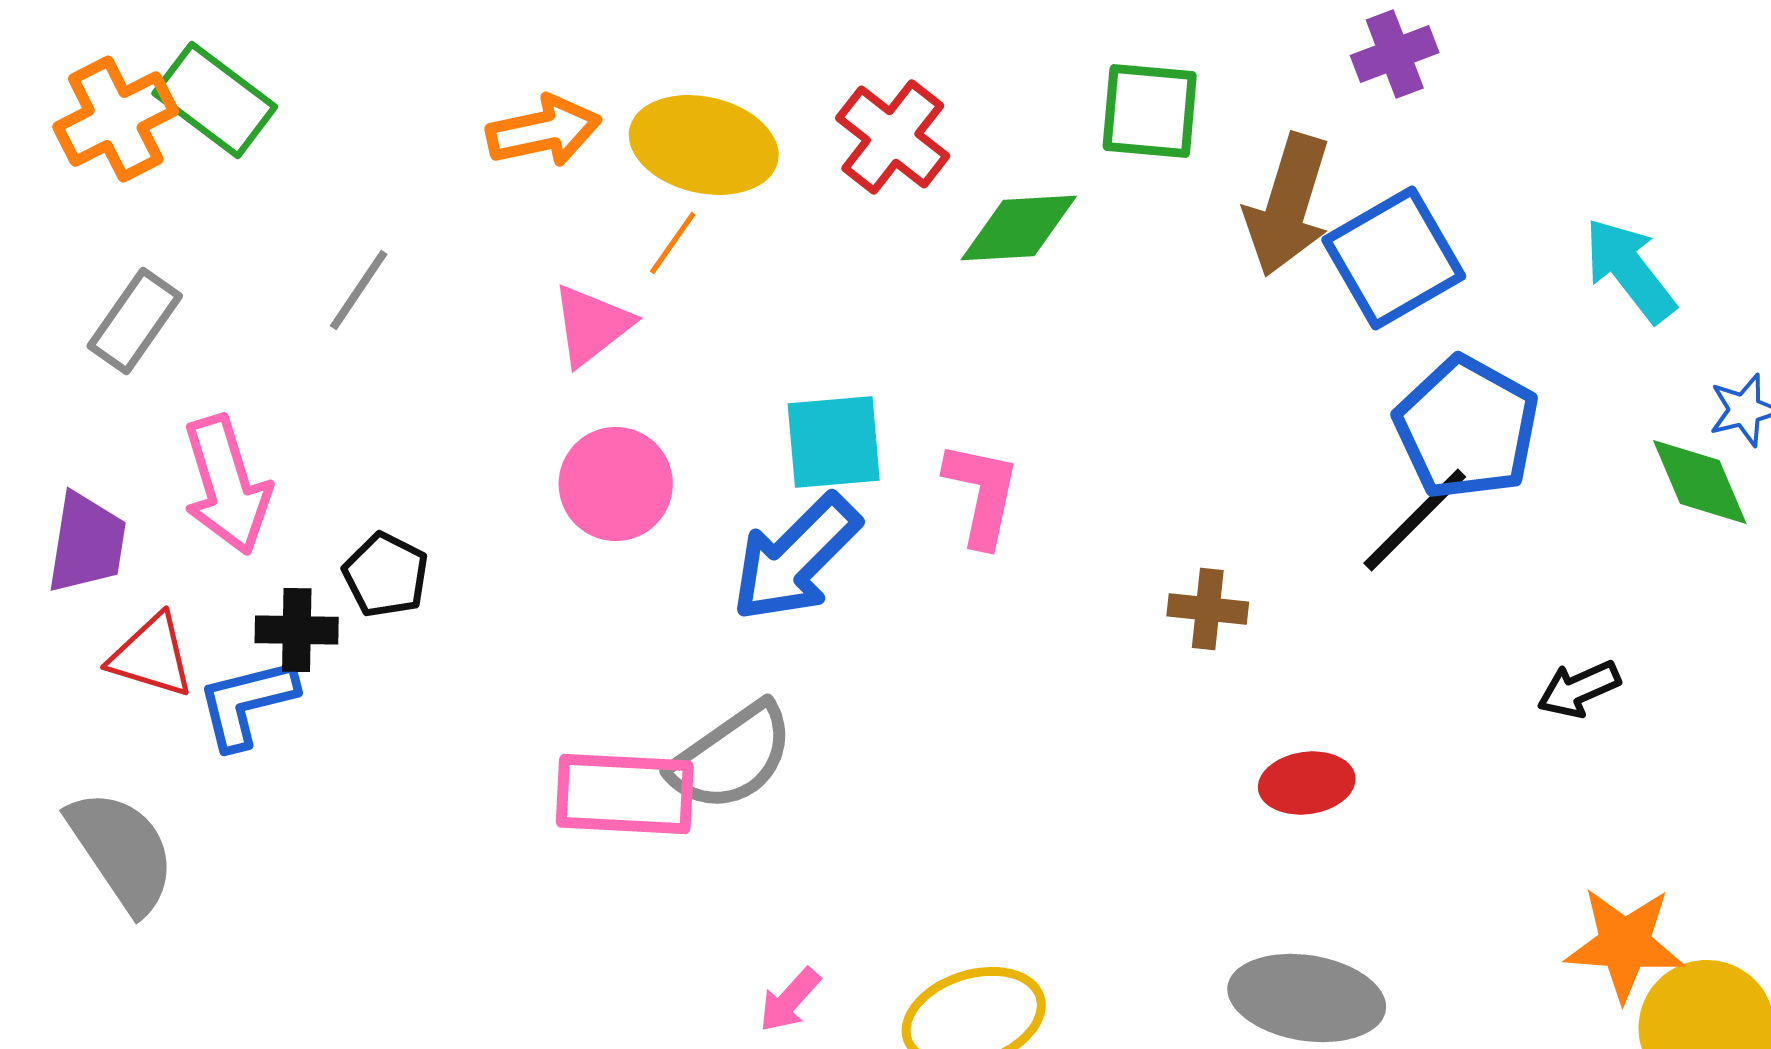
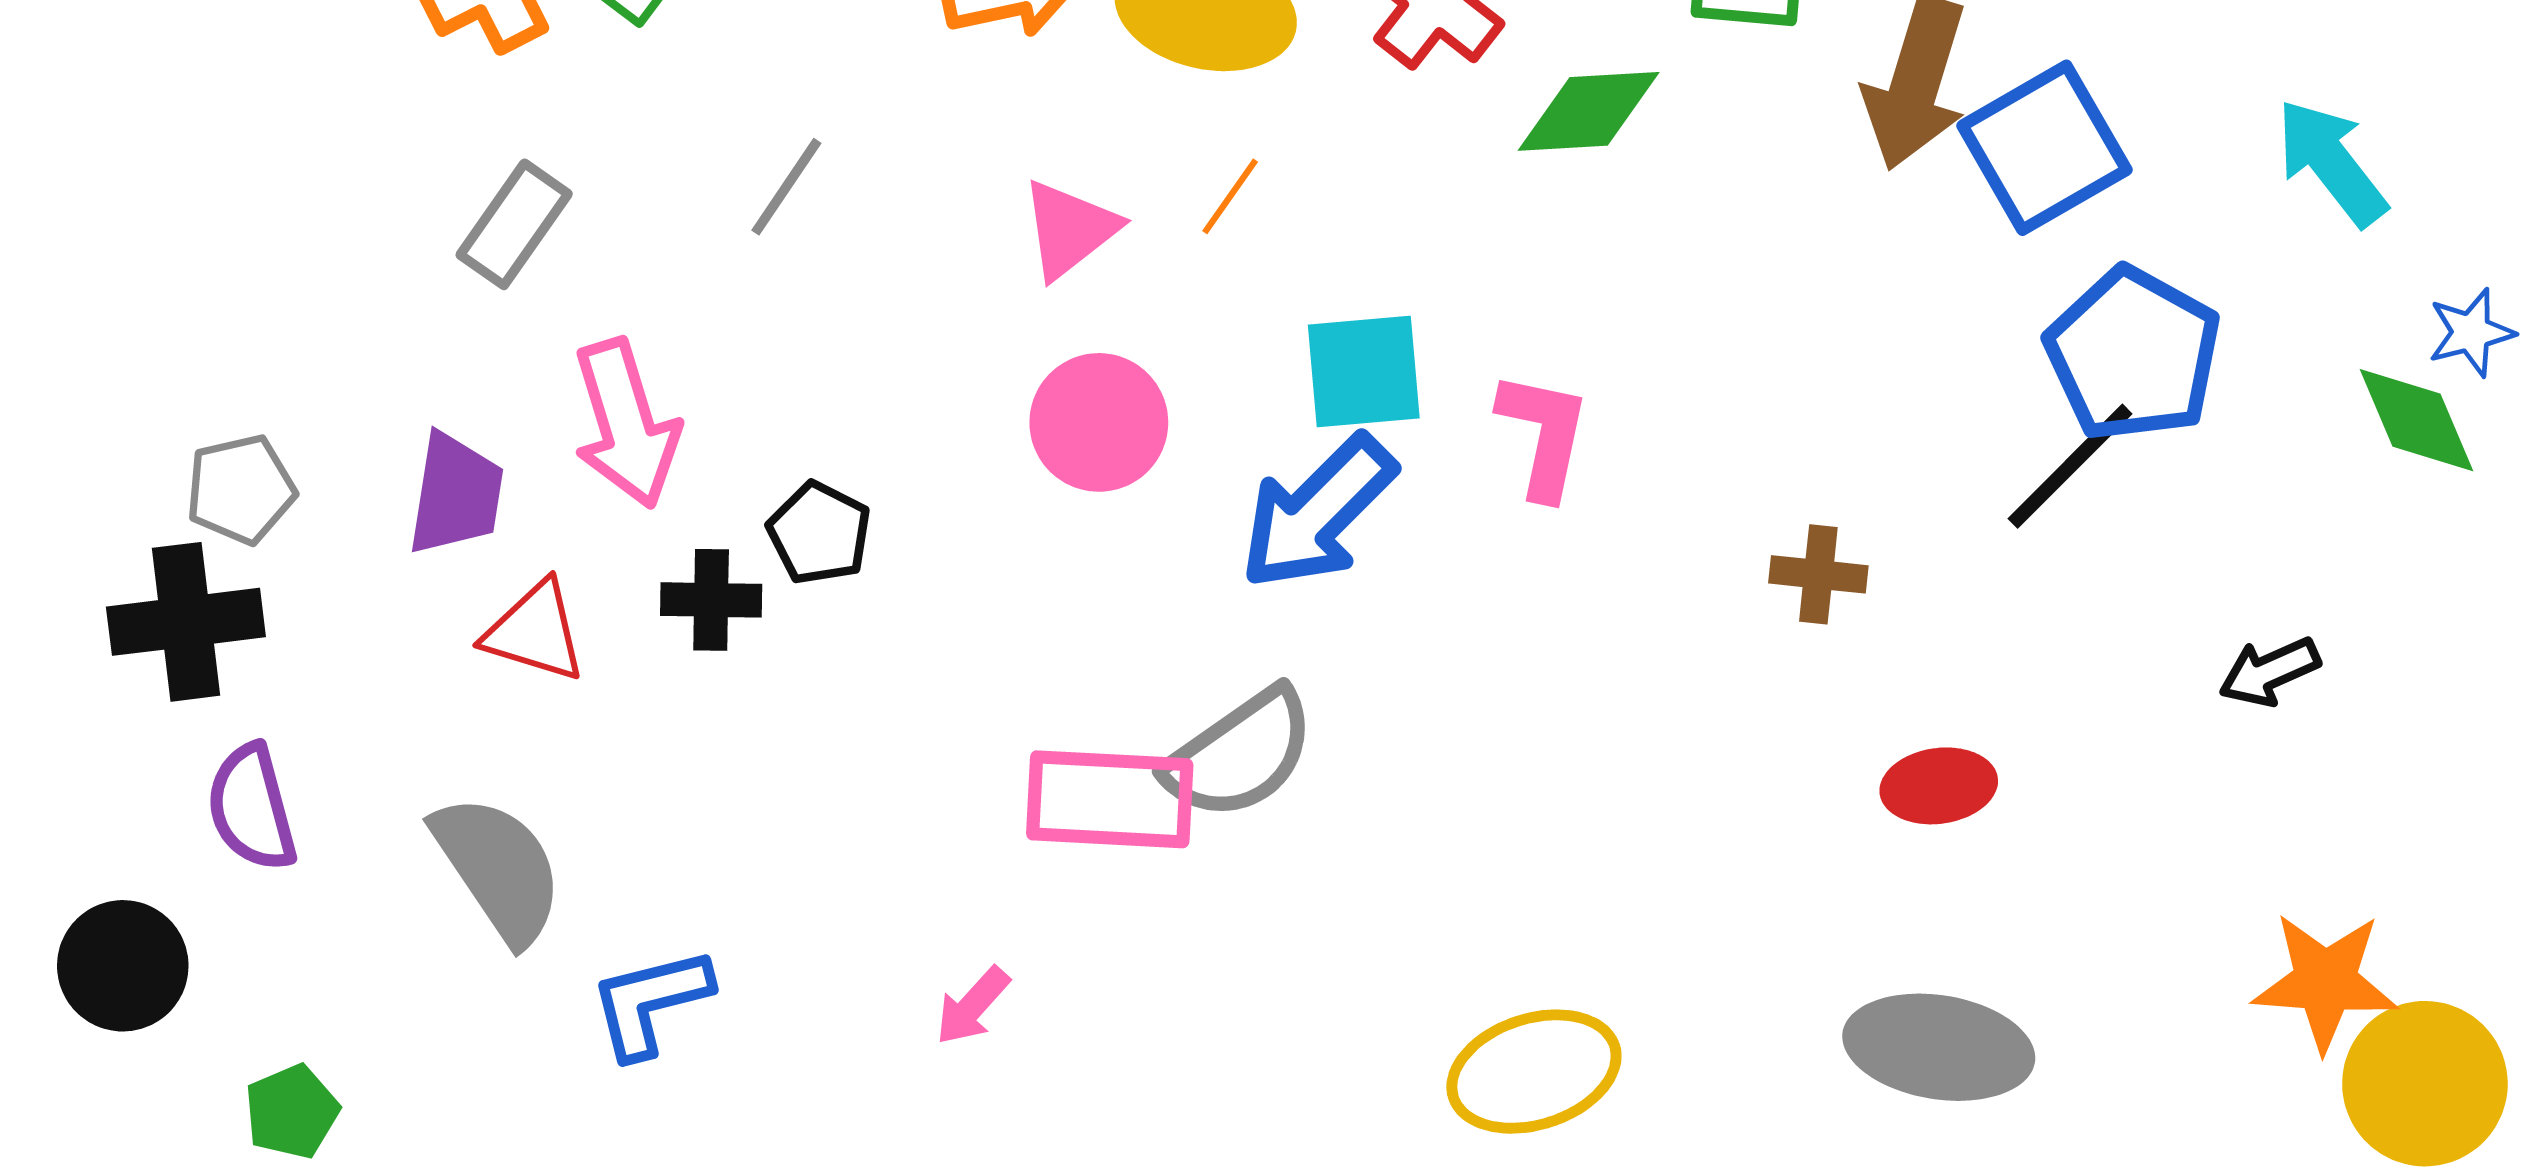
orange line: (673, 243) -> (1230, 196), moved
blue L-shape: (247, 703) -> (650, 1002), moved
pink arrow: (790, 1000) -> (972, 1006), moved

